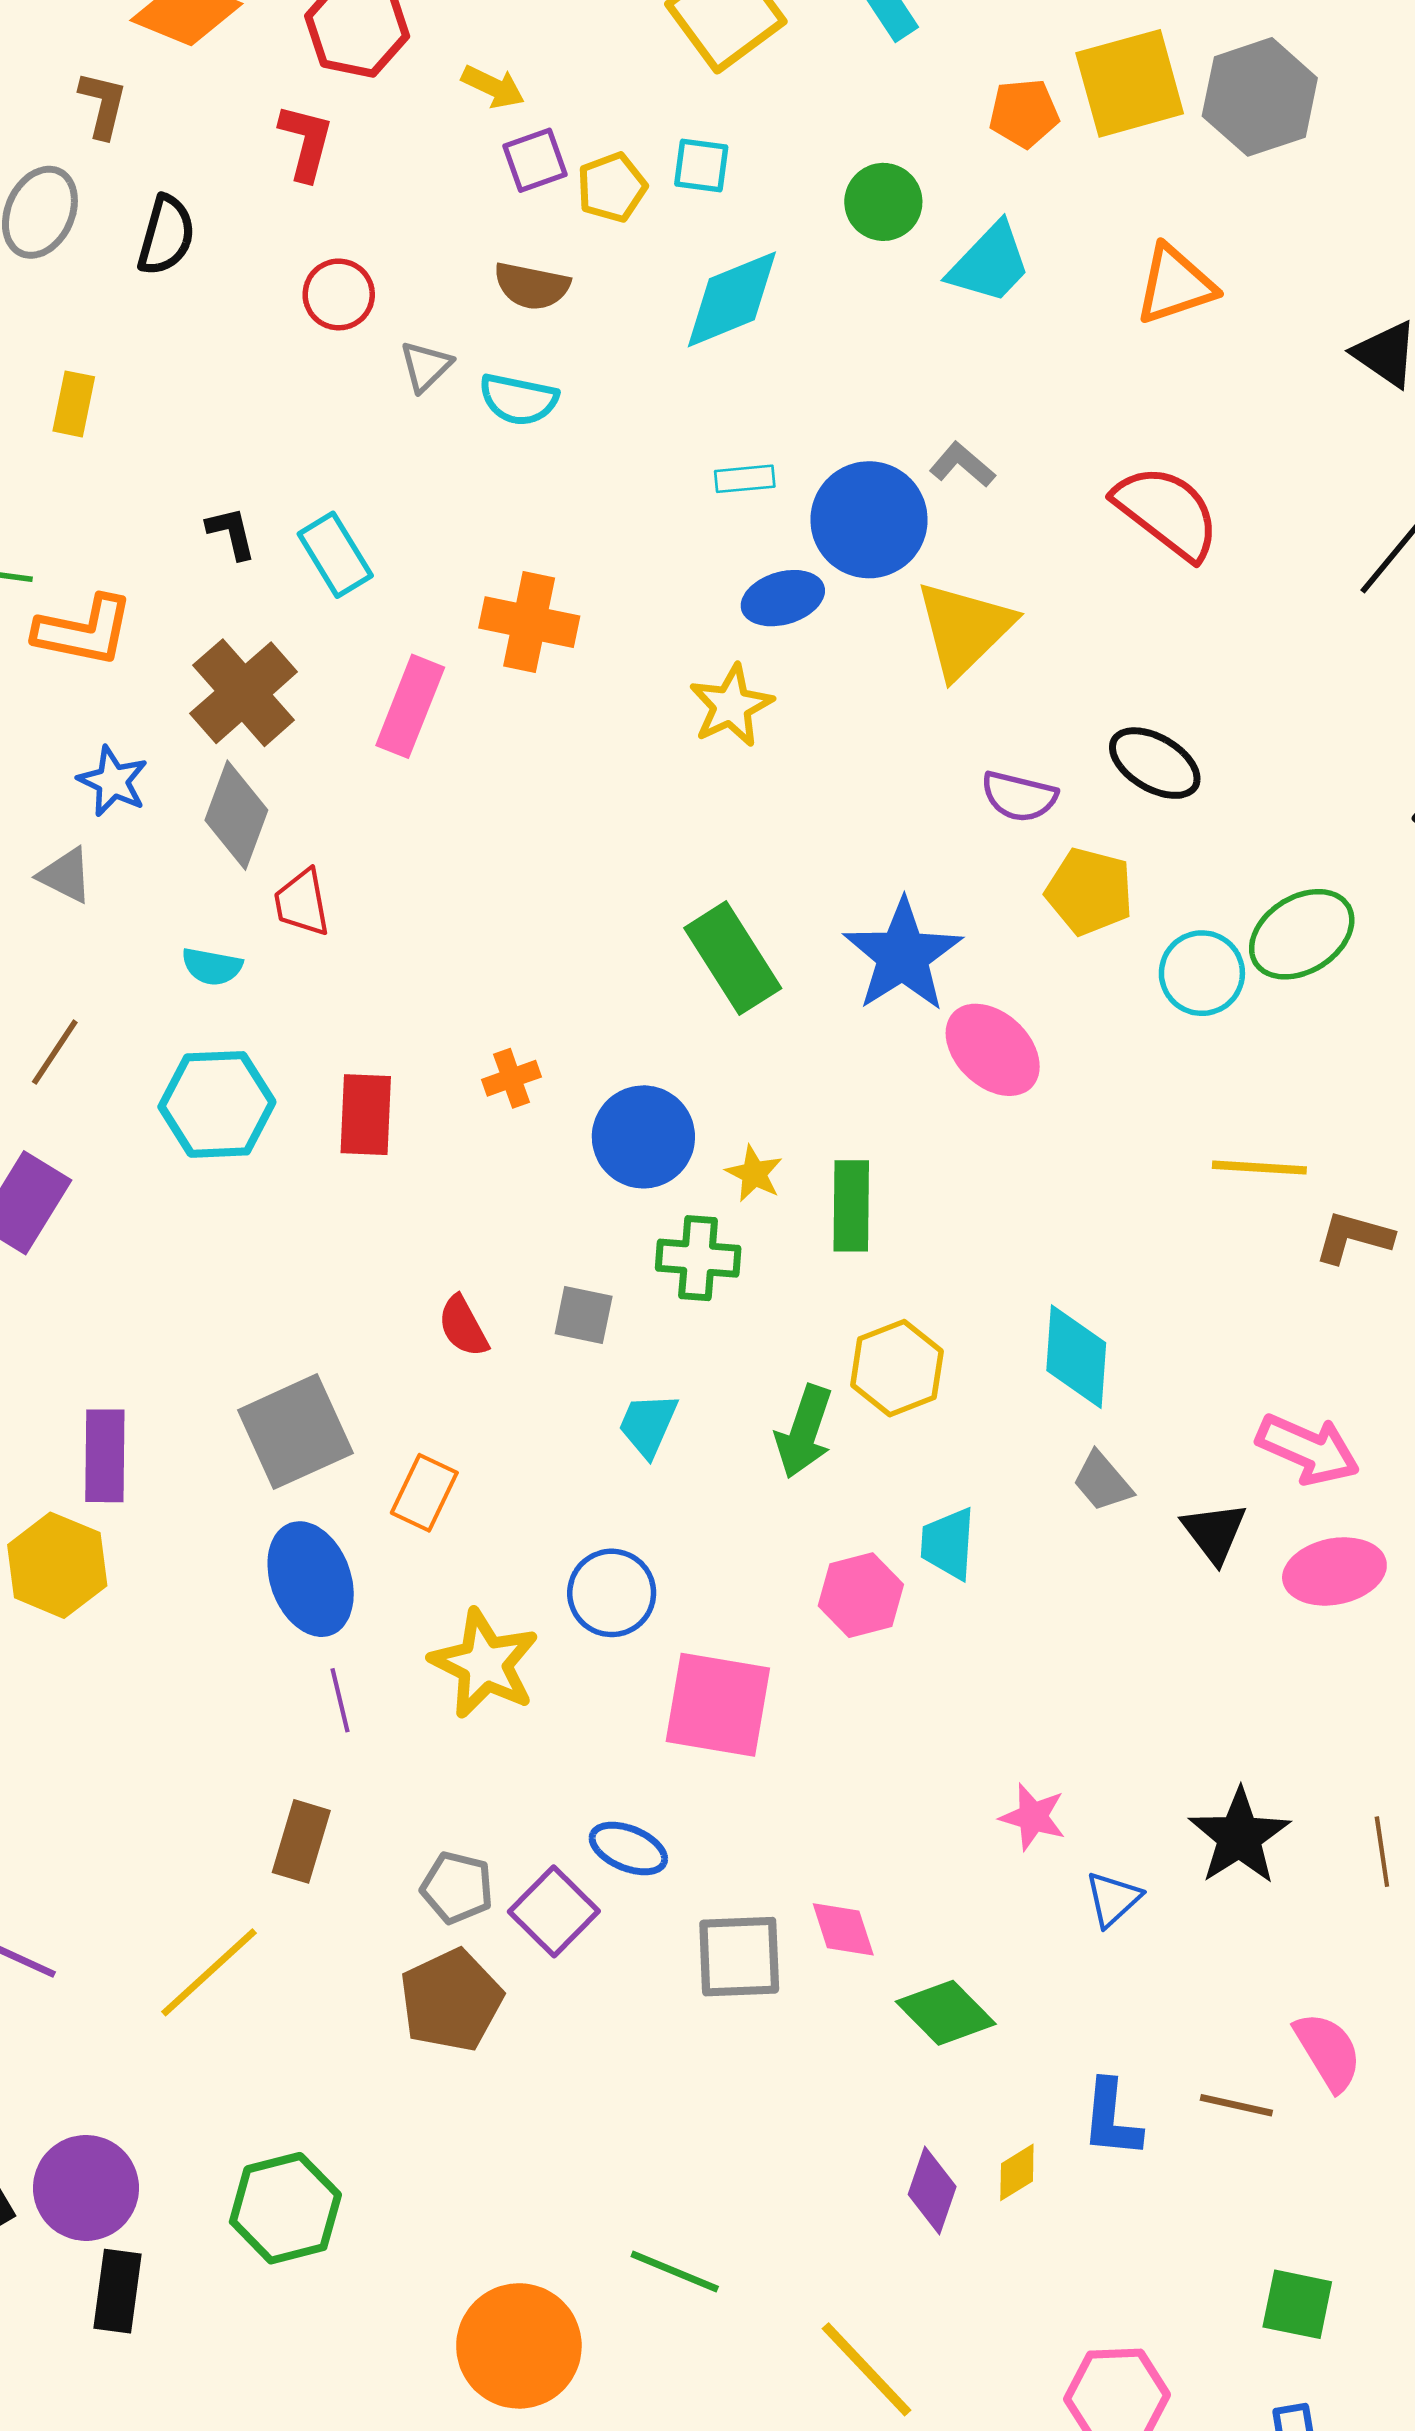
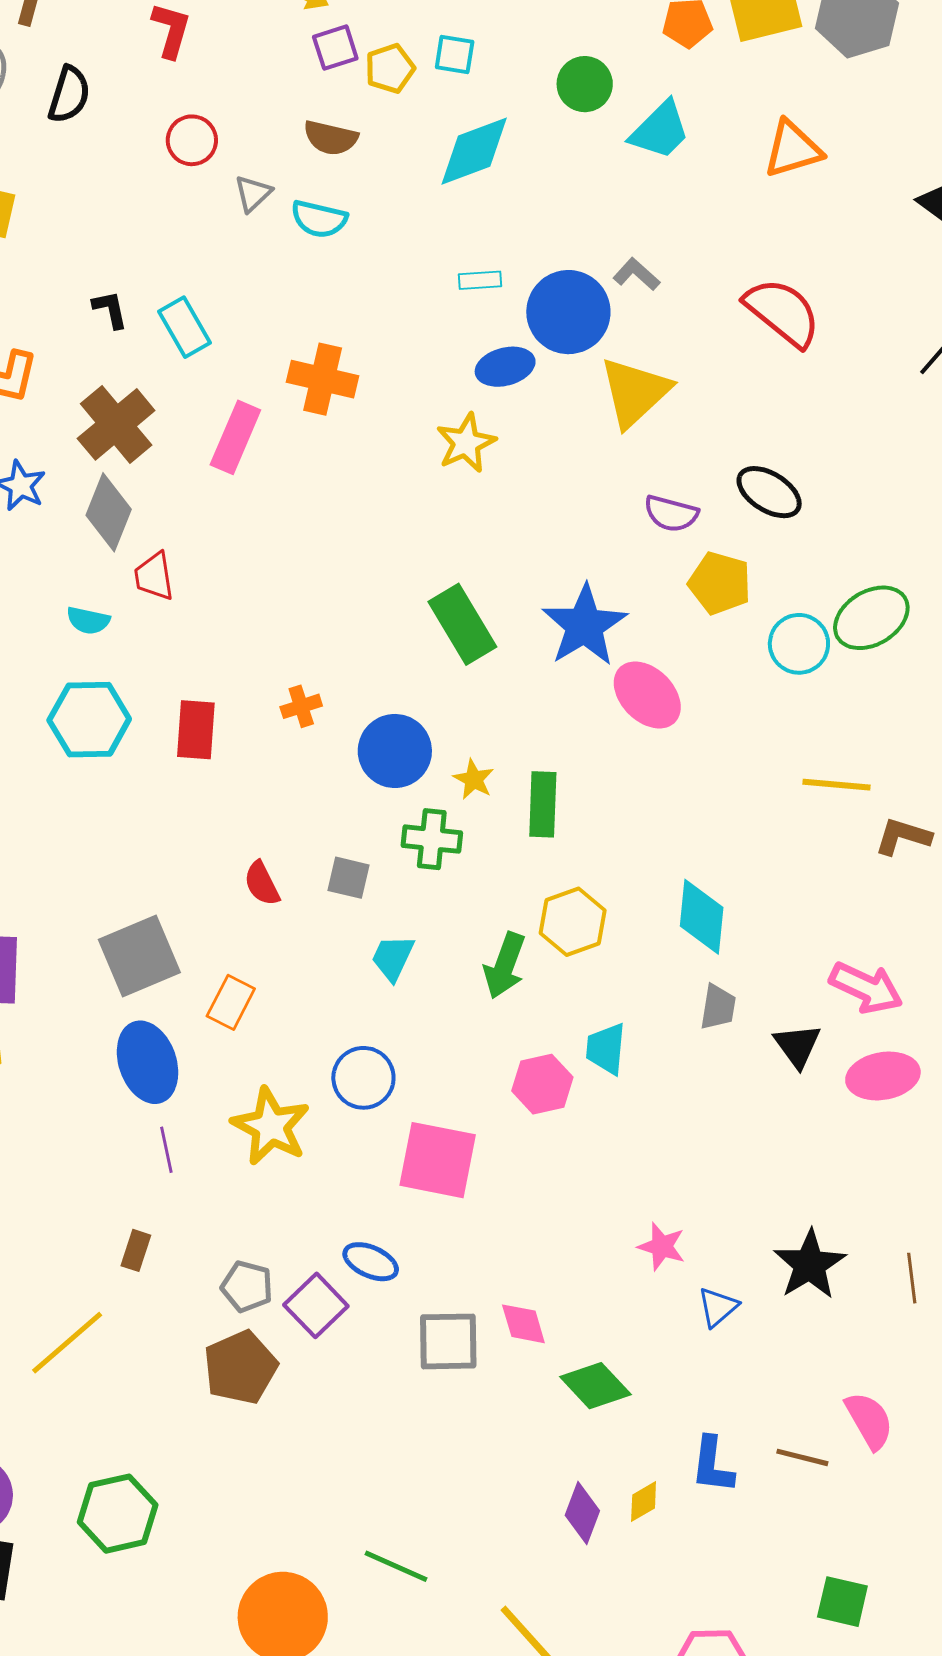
gray trapezoid: (1102, 1482) -> (718, 1007), turned -132
brown rectangle: (301, 1841) -> (136, 1250), size x0.7

